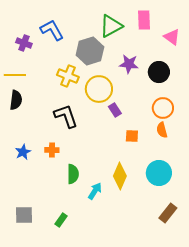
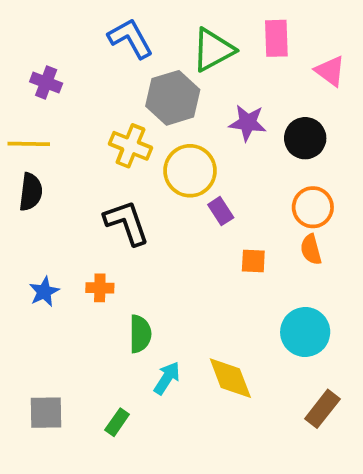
blue L-shape: (52, 30) -> (131, 38), moved
yellow diamond: (120, 176) -> (230, 378), moved, turned -44
cyan arrow: (95, 191) -> (167, 378), moved

